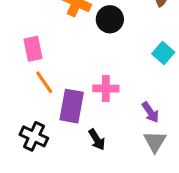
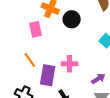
pink rectangle: (33, 49) -> (35, 29), moved
purple arrow: (150, 112) -> (98, 79), turned -88

